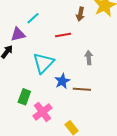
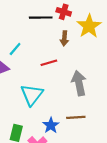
gray arrow: (89, 58) -> (79, 83), size x1.6
blue star: (62, 81) -> (51, 125), moved

